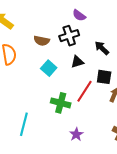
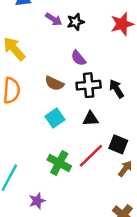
purple semicircle: (79, 15) -> (78, 58), moved
black arrow: (102, 48) -> (117, 89), moved
purple star: (76, 134) -> (37, 201), moved

